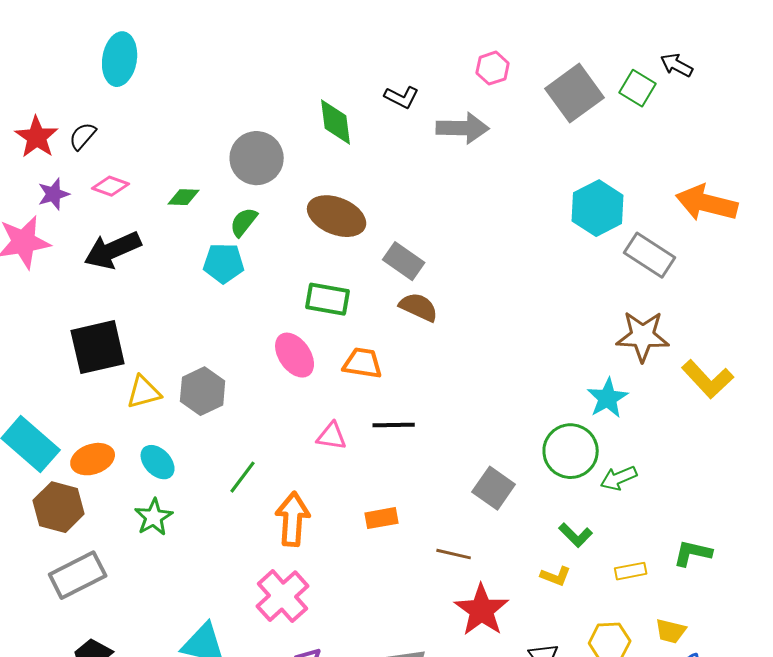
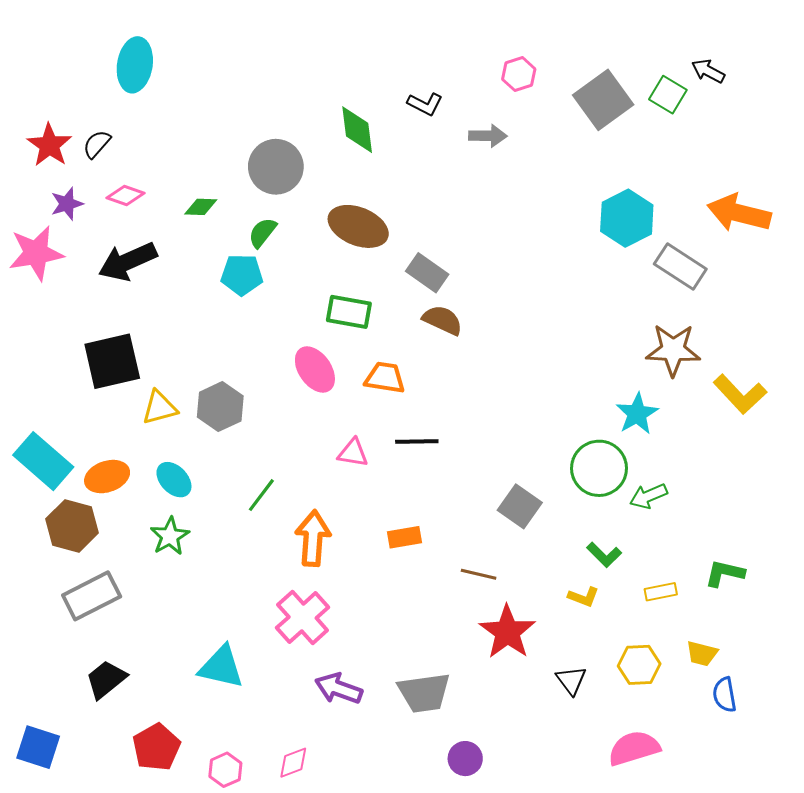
gray arrow: (463, 128) -> (488, 136), size x0.7

